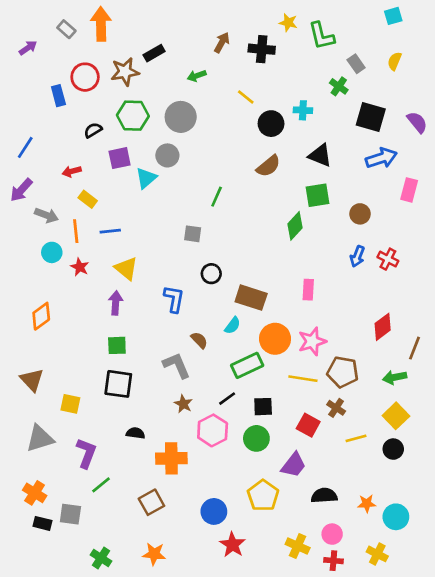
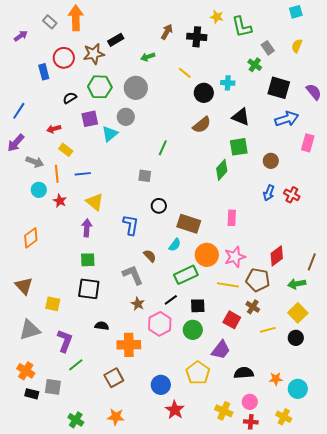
red diamond: (383, 327) -> (277, 256), moved

